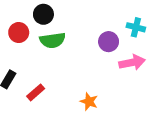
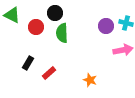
green semicircle: (53, 40) -> (62, 33), turned 96
purple circle: (109, 42) -> (106, 26), moved

